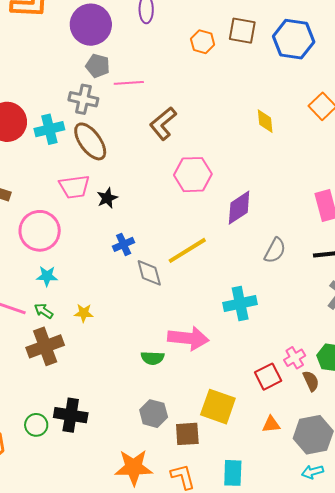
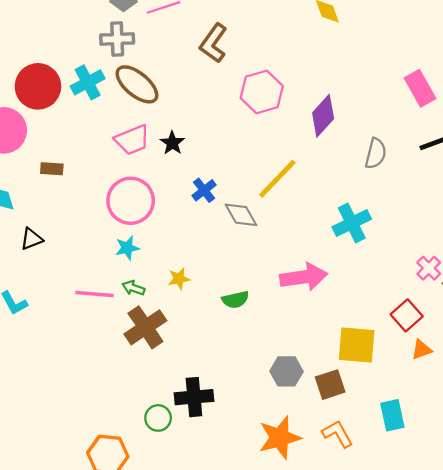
pink circle: (40, 231) -> (131, 201), moved
green semicircle: (153, 358) -> (235, 300), moved
red square: (268, 377) -> (407, 315), moved

